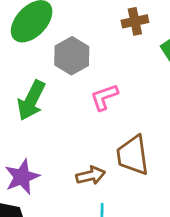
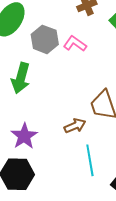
pink L-shape: (104, 97) -> (75, 44), moved, turned 65

